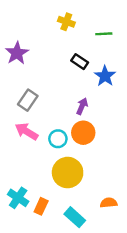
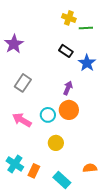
yellow cross: (66, 22) -> (69, 18), moved
pink arrow: (27, 132) -> (22, 120), moved
yellow circle: (68, 173) -> (56, 143), size x0.6

